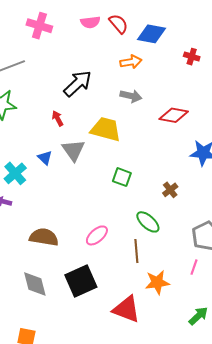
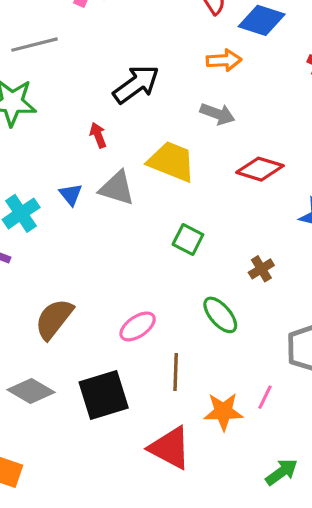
red diamond: (174, 115) -> (260, 169), moved
gray triangle: (73, 150) -> (117, 188), turned -45
brown semicircle: (44, 237) -> (54, 319), turned -68
brown line: (136, 251) -> (176, 372), moved
pink line: (194, 267) -> (265, 397), moved
gray diamond: (35, 284) -> (31, 391), turned -52

